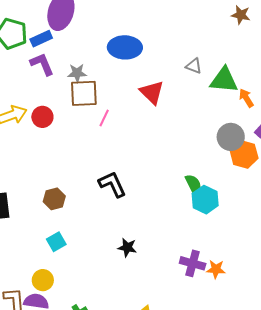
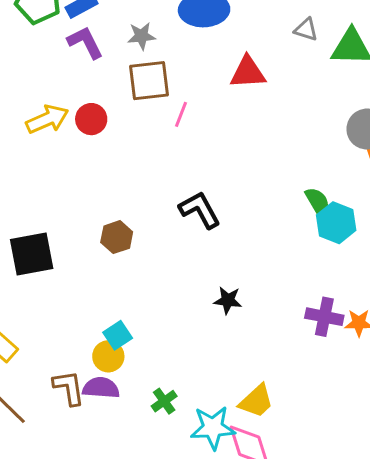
gray star: (77, 73) -> (142, 36), moved
red triangle: (152, 92) -> (248, 72), turned -44
cyan square: (56, 242) -> (118, 335), moved

